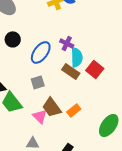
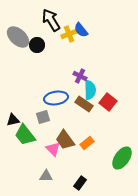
black circle: (13, 39) -> (37, 45), moved
blue ellipse: (41, 52) -> (56, 98), moved, turned 45
gray square: (38, 82) -> (43, 117), moved

